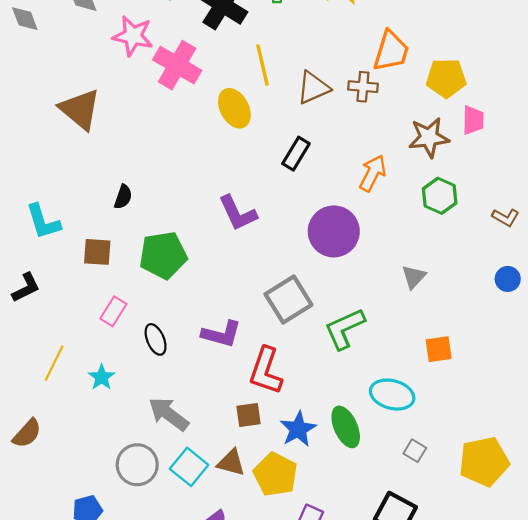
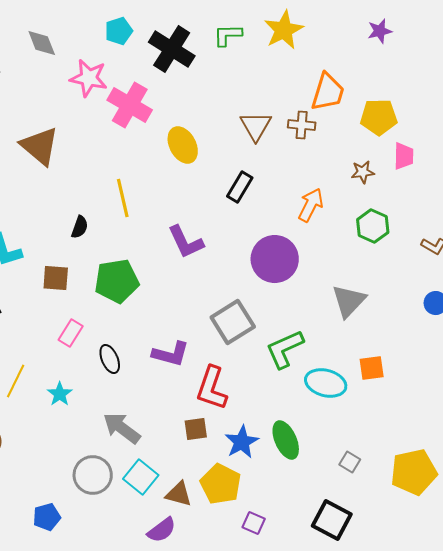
yellow line: (262, 65) -> (123, 198), moved
brown triangle: (313, 88) -> (256, 126), turned -36
brown star: (429, 137) -> (363, 172), size x0.6
gray triangle: (414, 277) -> (349, 301), size x1.5
cyan ellipse: (392, 395) -> (326, 383), moved
brown triangle: (231, 463) -> (179, 494), moved

